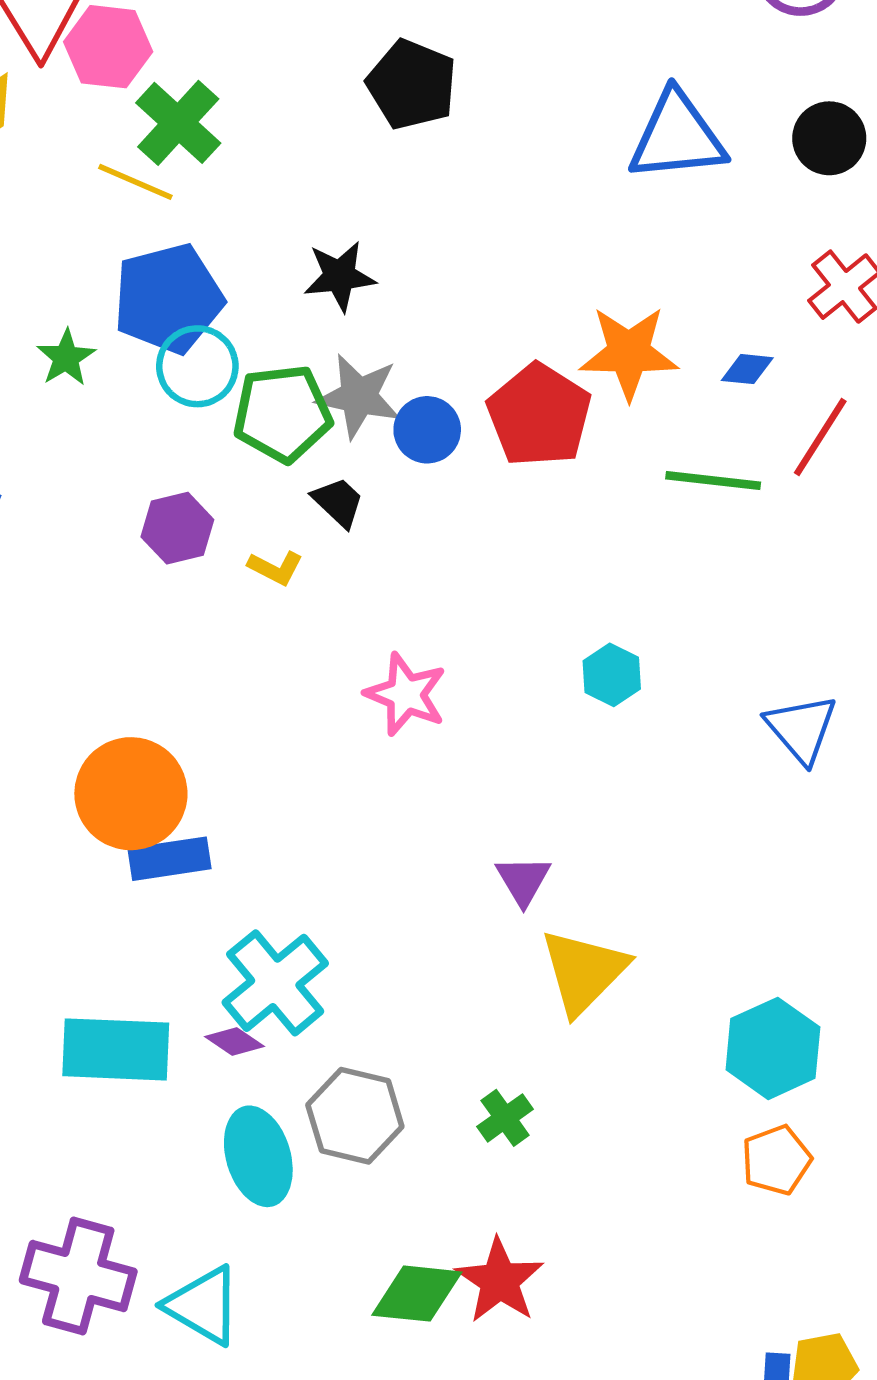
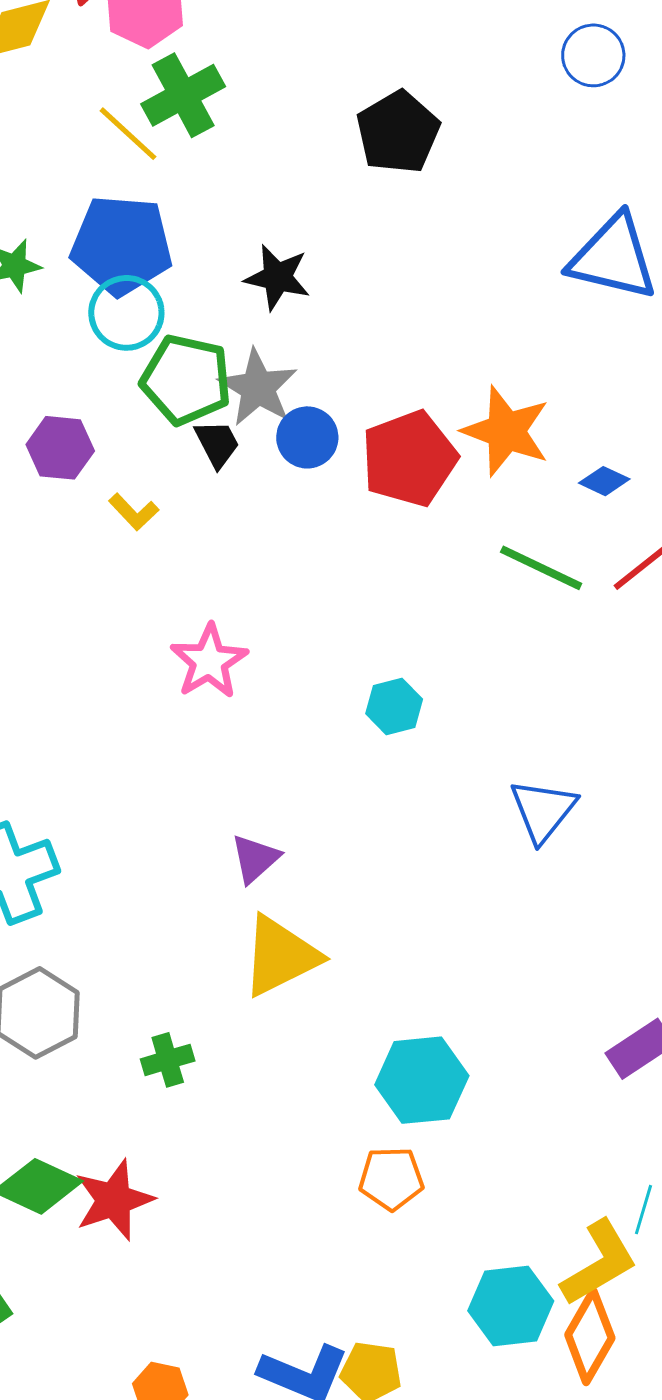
black trapezoid: (338, 502) -> (217, 444), moved

